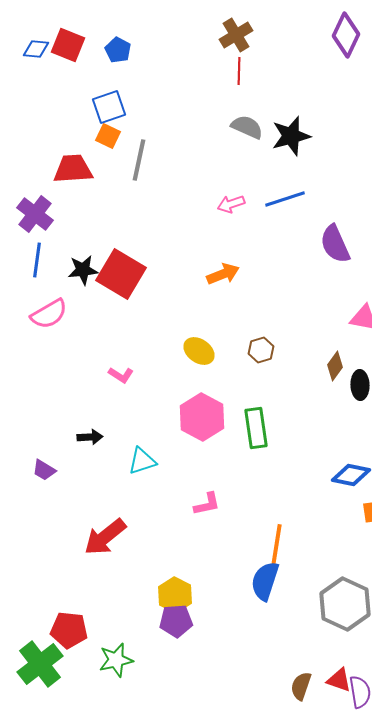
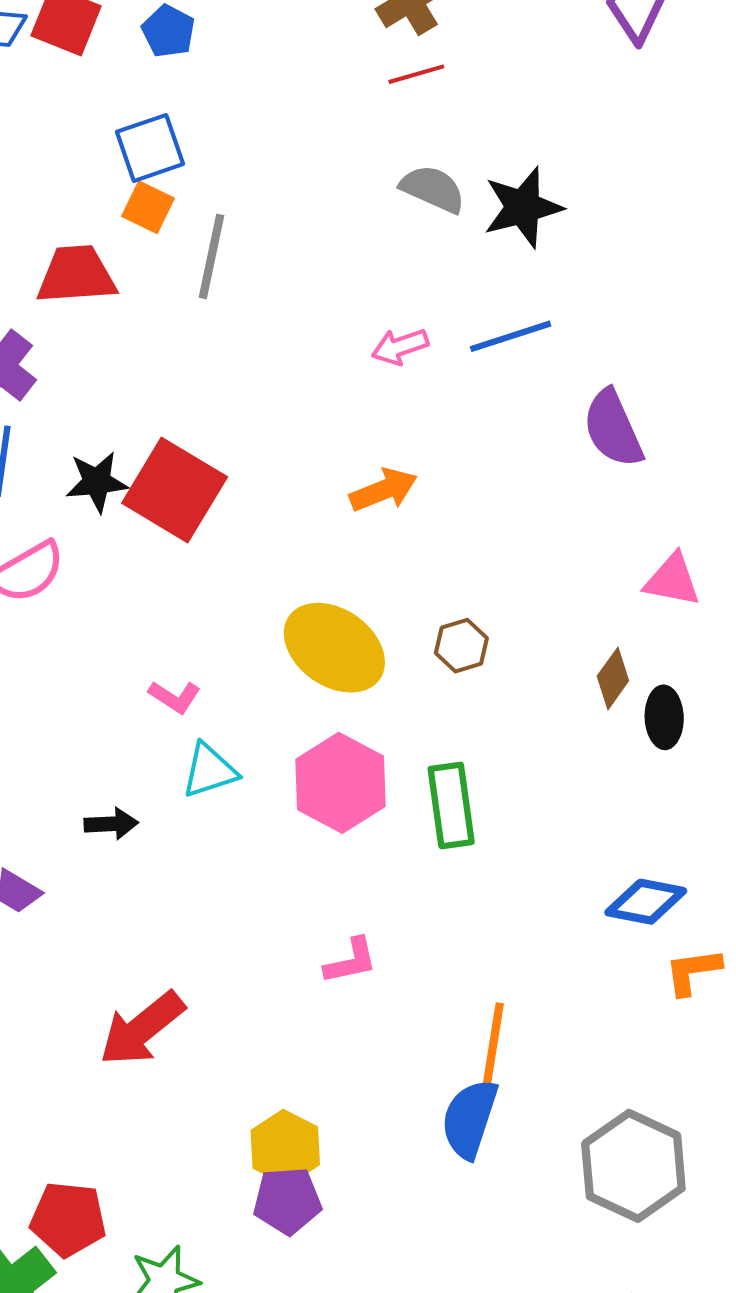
red line: (239, 71) -> (416, 74), turned 72
yellow ellipse: (199, 351) -> (334, 648), size x1.6
cyan triangle: (142, 461) -> (209, 771), moved

